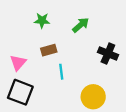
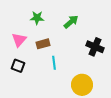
pink triangle: (18, 63) -> (19, 40), moved
black square: (20, 92) -> (18, 66), moved, size x0.6

